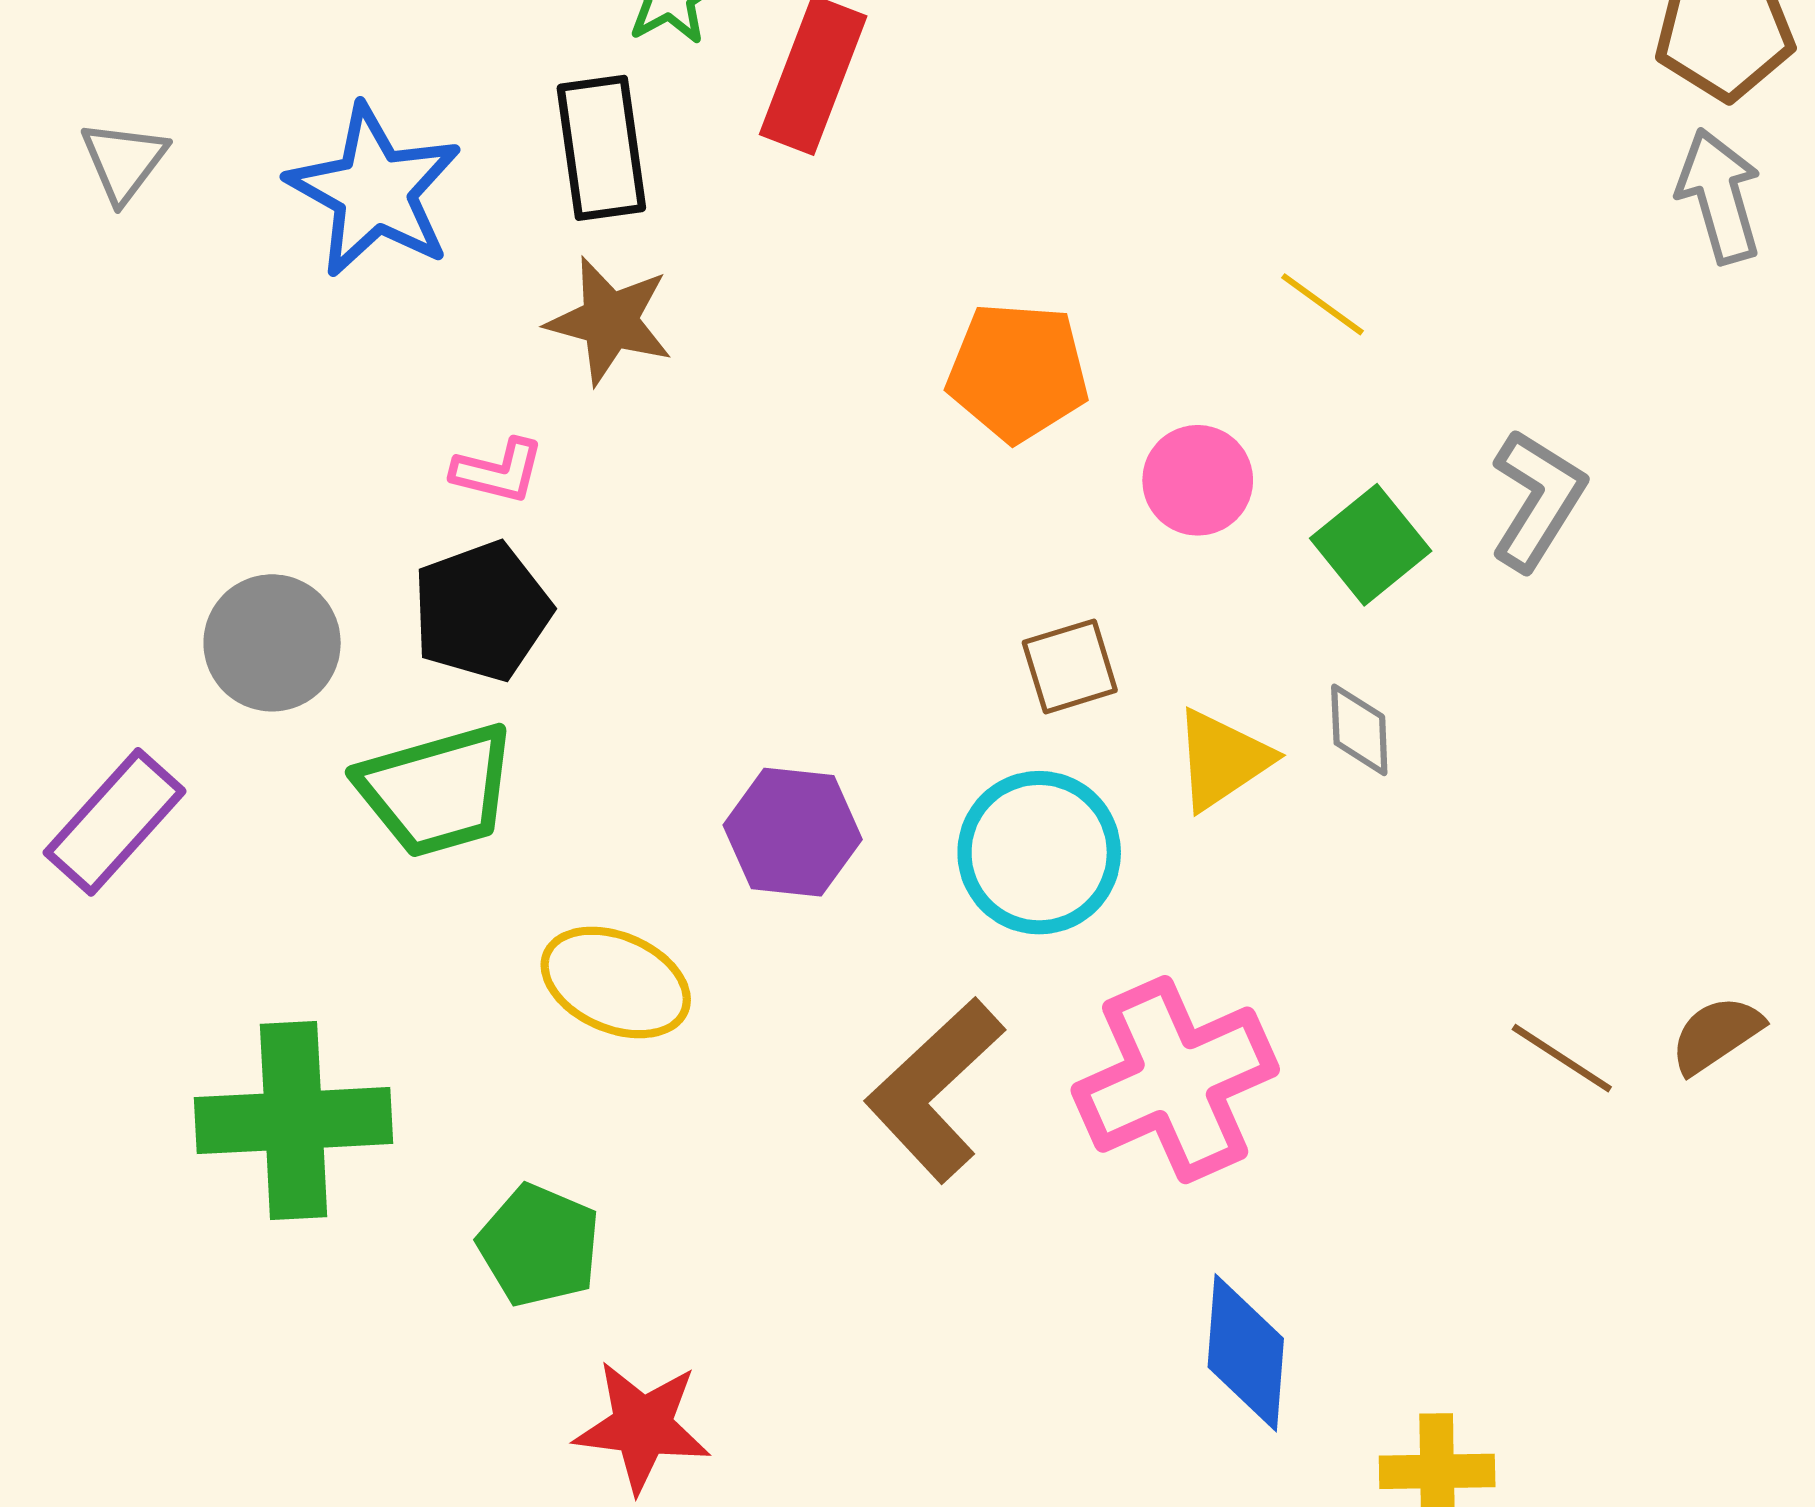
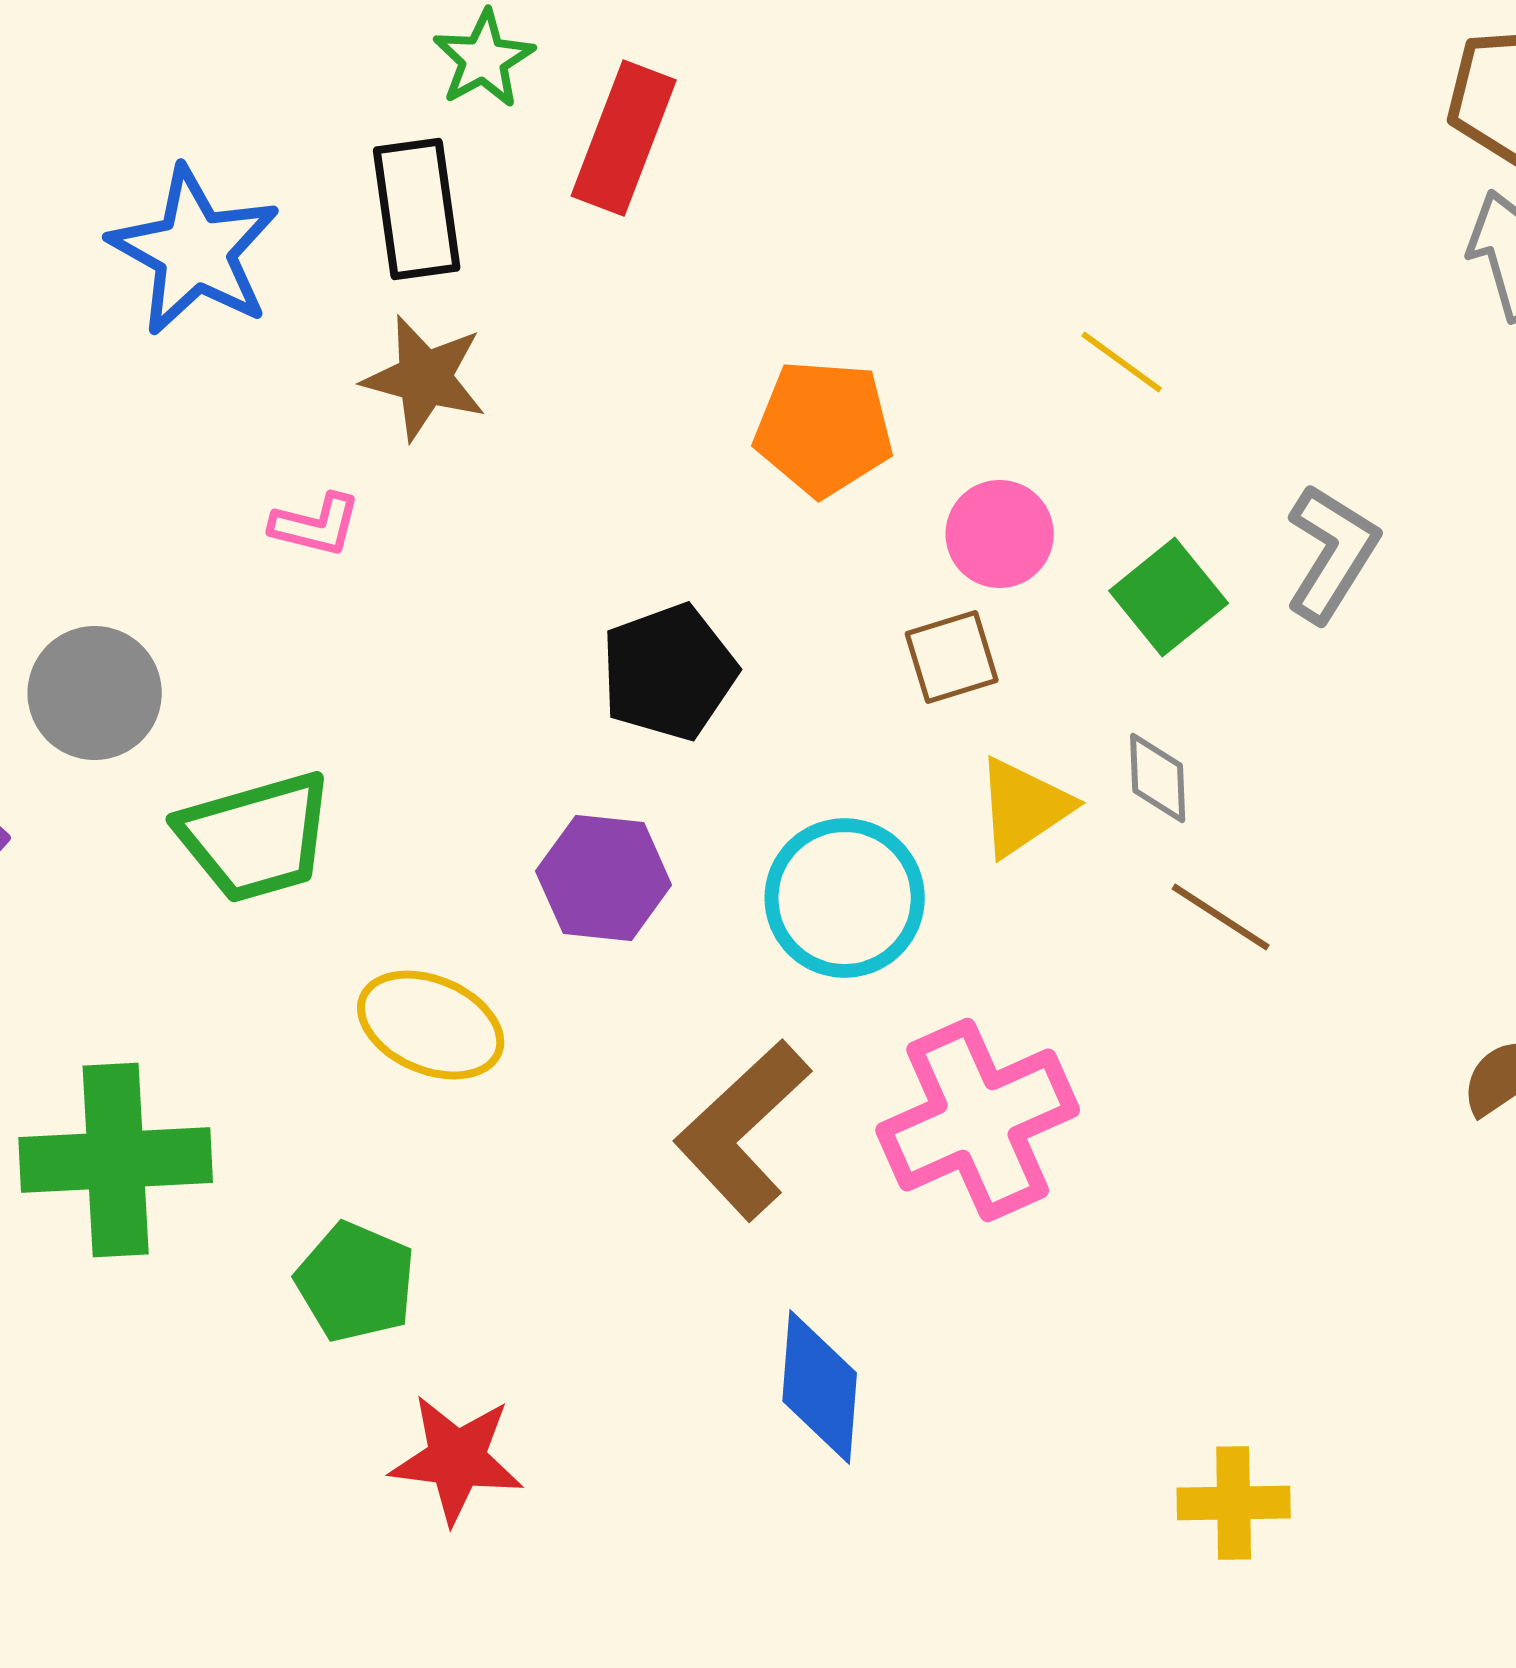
black pentagon: (482, 611) -> (669, 672), moved
brown square: (1070, 666) -> (952, 657), moved
brown line: (1562, 1058) -> (1221, 917), moved
blue diamond: (1246, 1353) -> (820, 1387), moved

